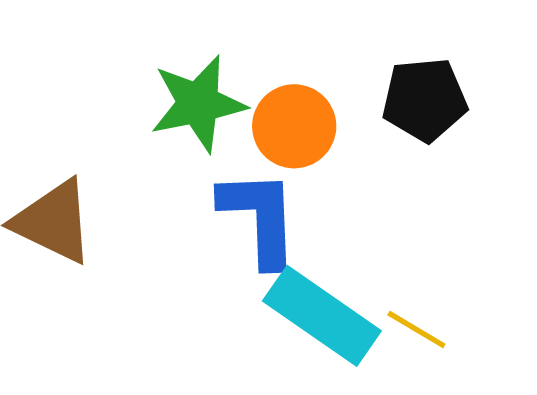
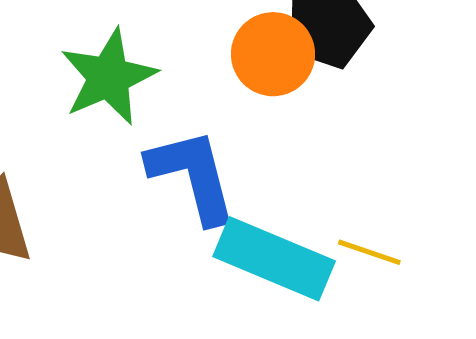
orange circle: (294, 126) -> (273, 54), moved

